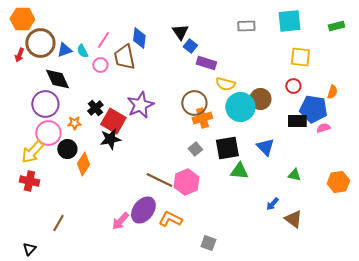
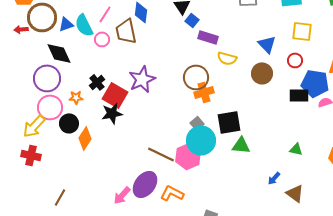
cyan semicircle: (82, 51) -> (84, 25), size x1.6
red arrow: (19, 55) -> (21, 29), turned 64
cyan circle: (240, 107) -> (201, 140), moved
blue triangle: (265, 147) -> (267, 44), moved

